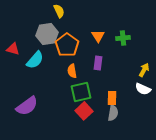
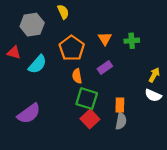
gray hexagon: (47, 34) -> (32, 25), moved
purple rectangle: (98, 63) -> (105, 67), turned 48
green square: (81, 92) -> (87, 99), turned 30

